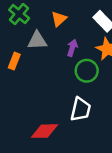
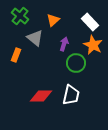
gray triangle: (37, 41) -> (35, 38), turned 42
red diamond: (44, 131) -> (41, 96), moved

